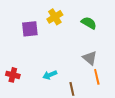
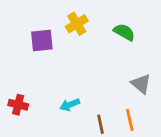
gray triangle: (90, 58) -> (141, 84), moved
orange line: (97, 77) -> (130, 120), moved

